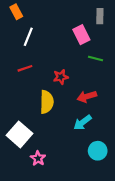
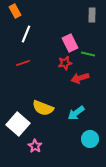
pink rectangle: (81, 35) -> (70, 43), moved
red star: (61, 77) -> (65, 63), moved
red arrow: (87, 96) -> (80, 78), moved
yellow semicircle: (47, 102) -> (43, 108), moved, turned 110

